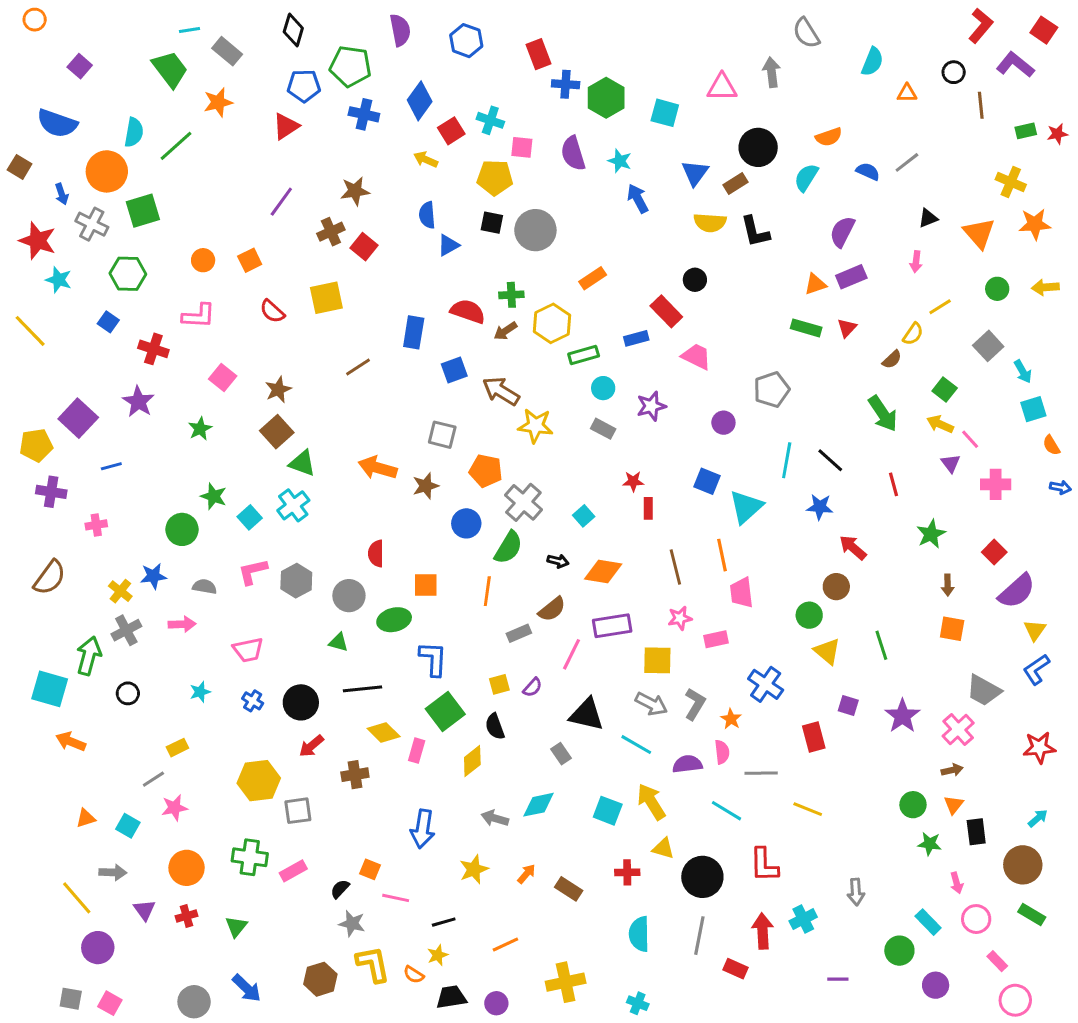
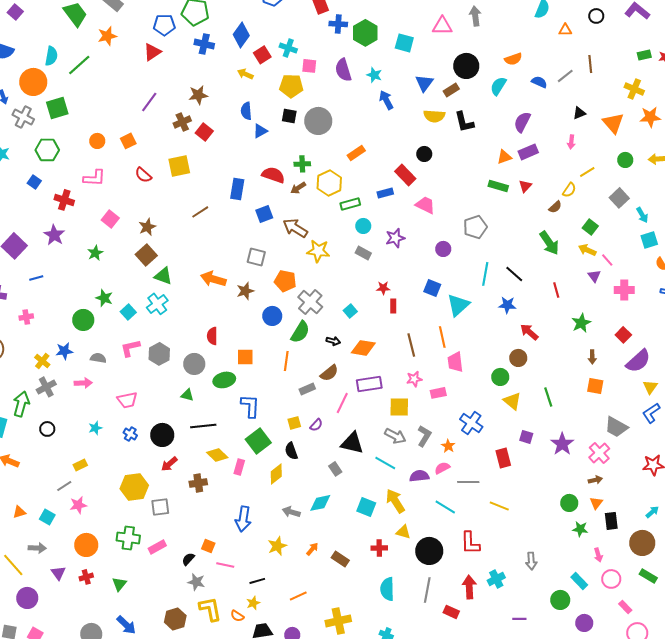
brown line: (981, 105) -> (590, 64), moved
pink semicircle: (722, 752) -> (442, 468), turned -112

